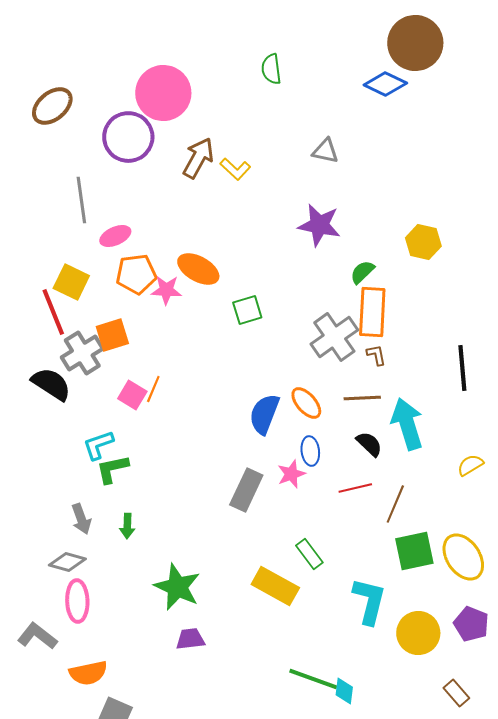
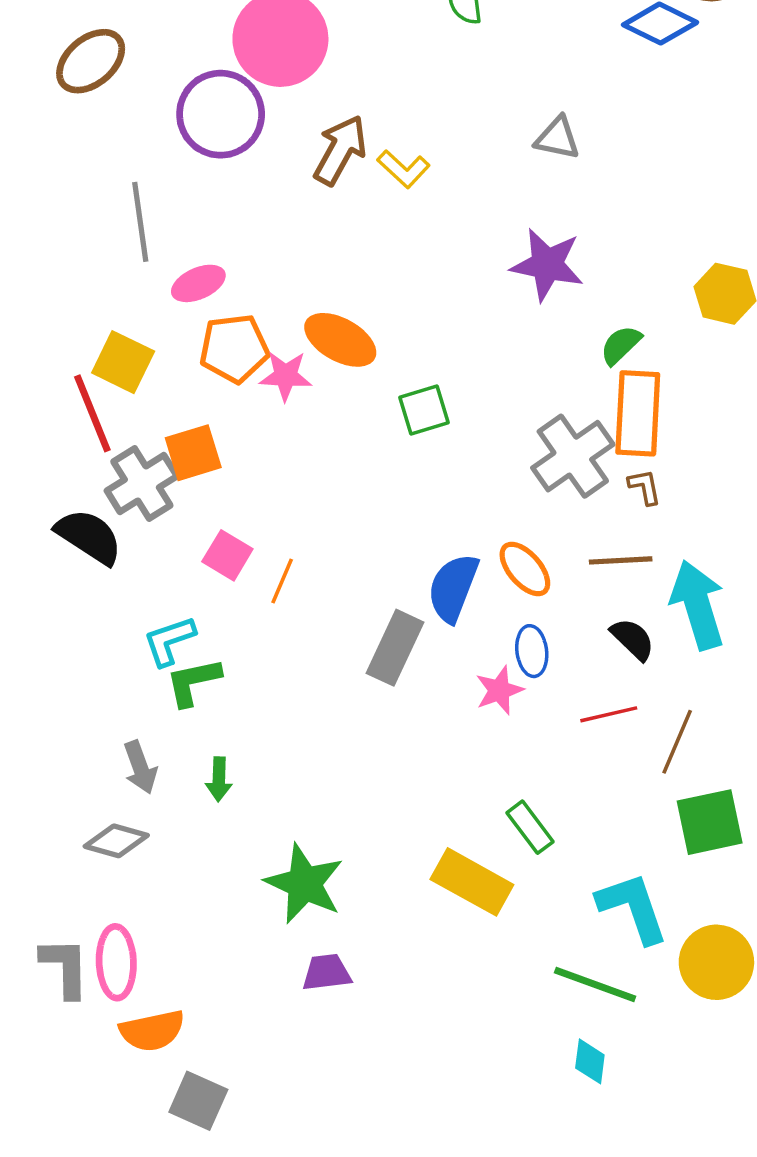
orange line: (153, 389) -> (282, 581), moved
gray rectangle: (246, 490) -> (395, 648), moved
pink ellipse: (77, 601) -> (116, 962), moved
cyan L-shape: (369, 601) -> (633, 908), turned -33
gray L-shape: (37, 636) -> (65, 967), turned 51
green line: (313, 679) -> (595, 984), moved

